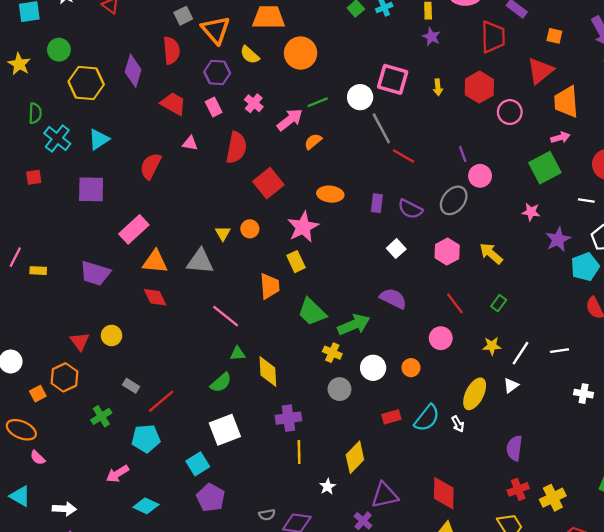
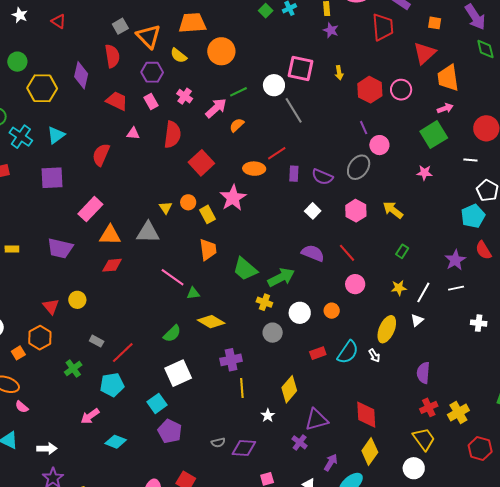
red hexagon: (479, 87) -> (370, 90), moved
red line: (404, 156) -> (277, 153), moved, turned -60
purple star: (558, 239) -> (455, 260), moved
yellow rectangle: (296, 262) -> (207, 214), moved
red diamond: (155, 297) -> (112, 265), turned -65
red line: (455, 303) -> (347, 253), moved
green triangle: (238, 354) -> (193, 293), moved
yellow diamond: (268, 371) -> (211, 322), turned -52

